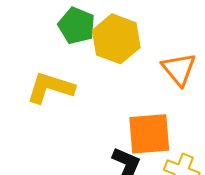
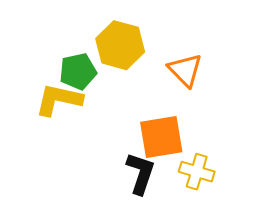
green pentagon: (77, 26) -> (78, 71), moved, turned -30

